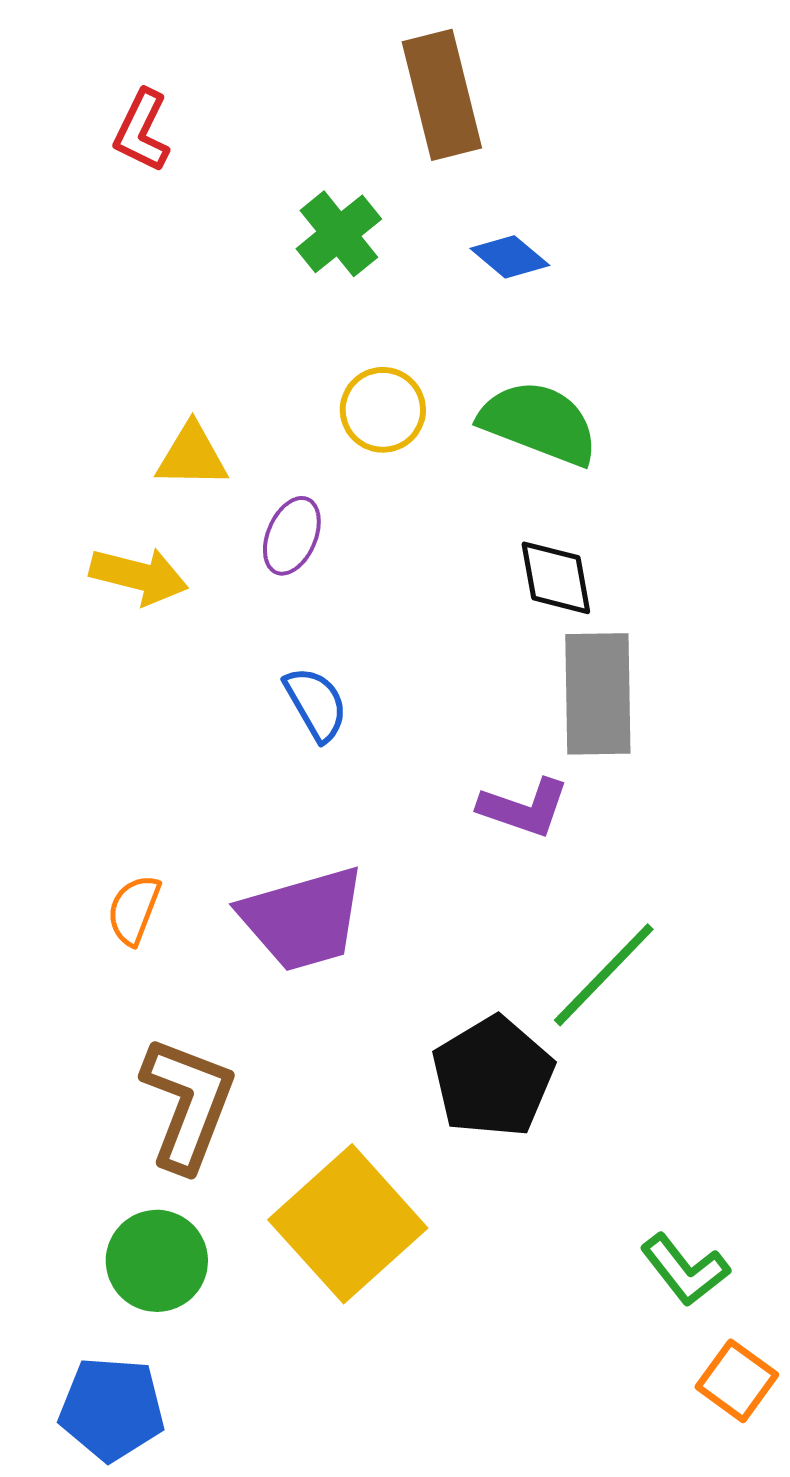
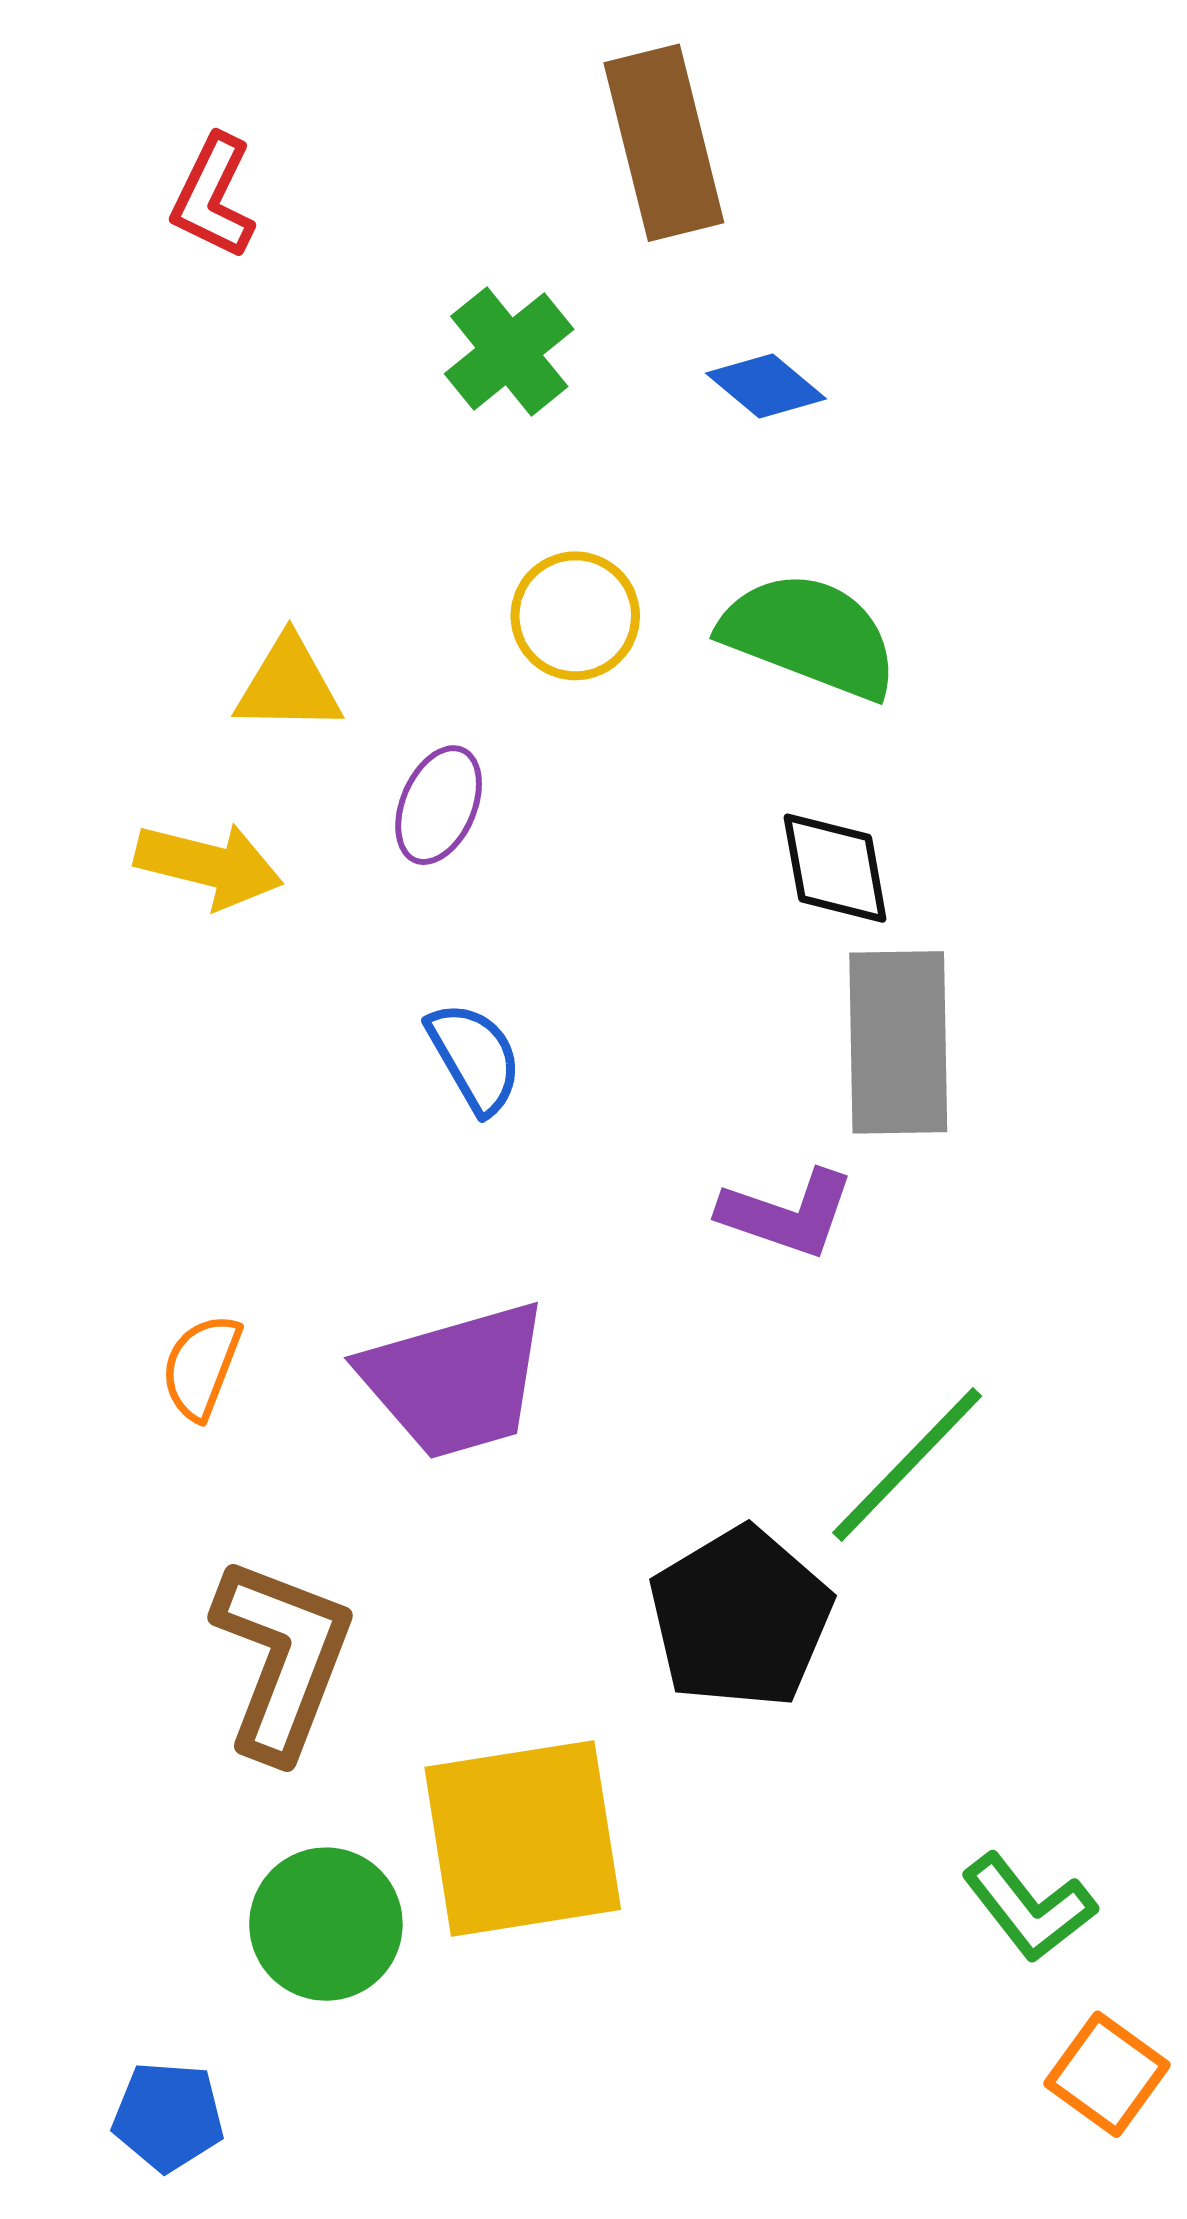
yellow square: (348, 1224) -> (523, 1838), turned 33
green circle: (157, 1261) -> (326, 1924), moved
blue pentagon: (112, 1409) -> (168, 2116), size x0.7

